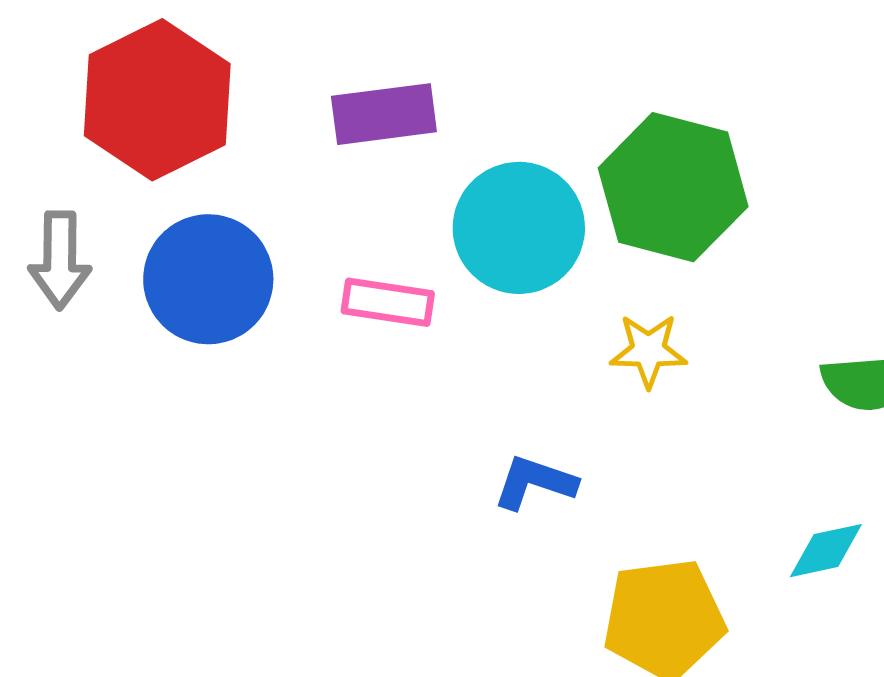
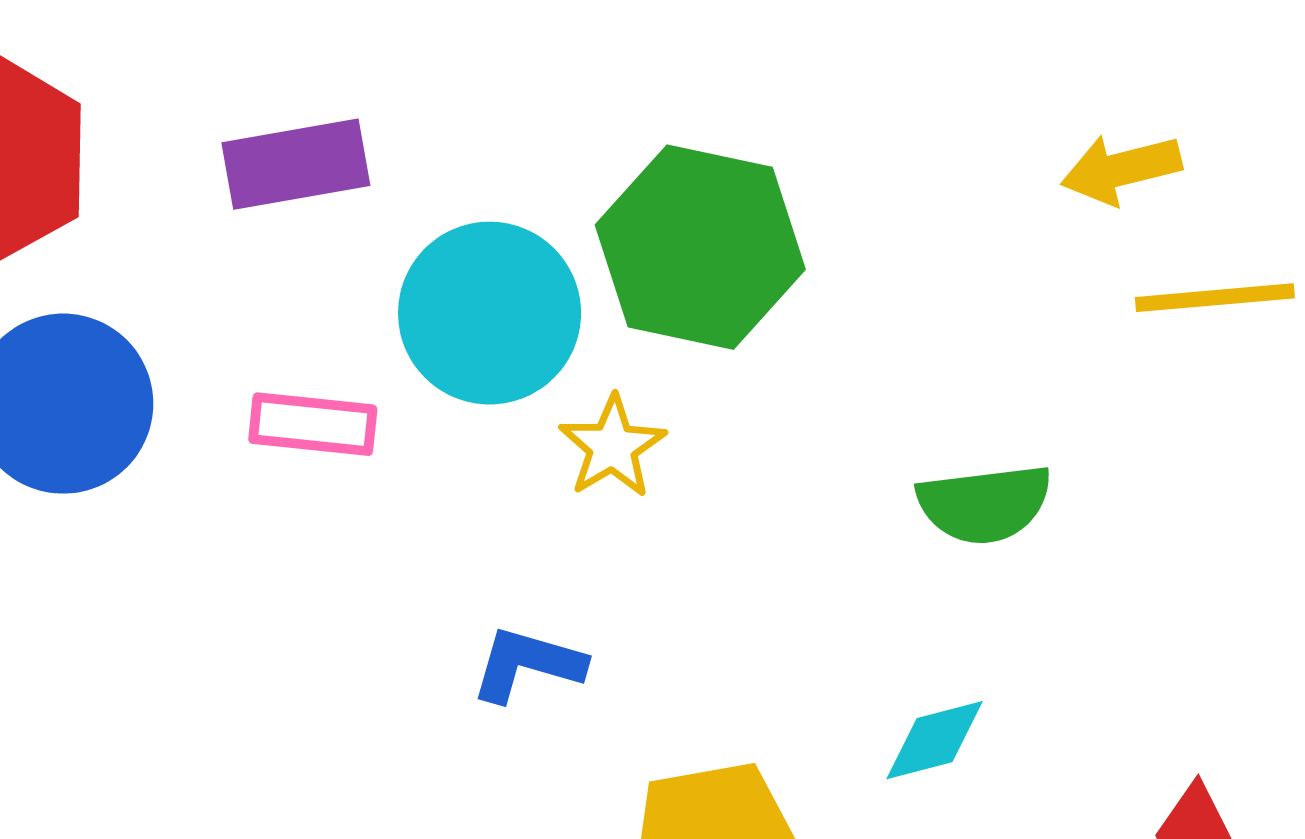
yellow star: (648, 351) -> (612, 447), moved, turned -30

